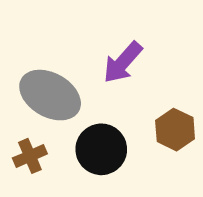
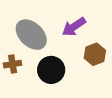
brown hexagon: (175, 130) -> (95, 54), moved

